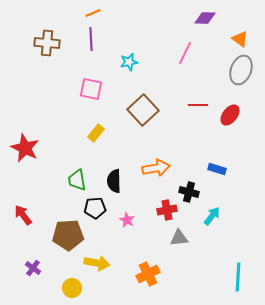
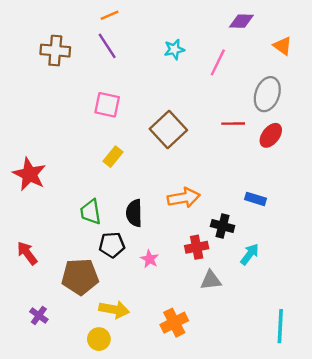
purple line: (91, 39) -> (107, 46), turned -30
cyan star: (129, 62) -> (174, 49), moved
gray ellipse: (241, 70) -> (267, 94), moved
yellow circle: (72, 288) -> (99, 339), moved

